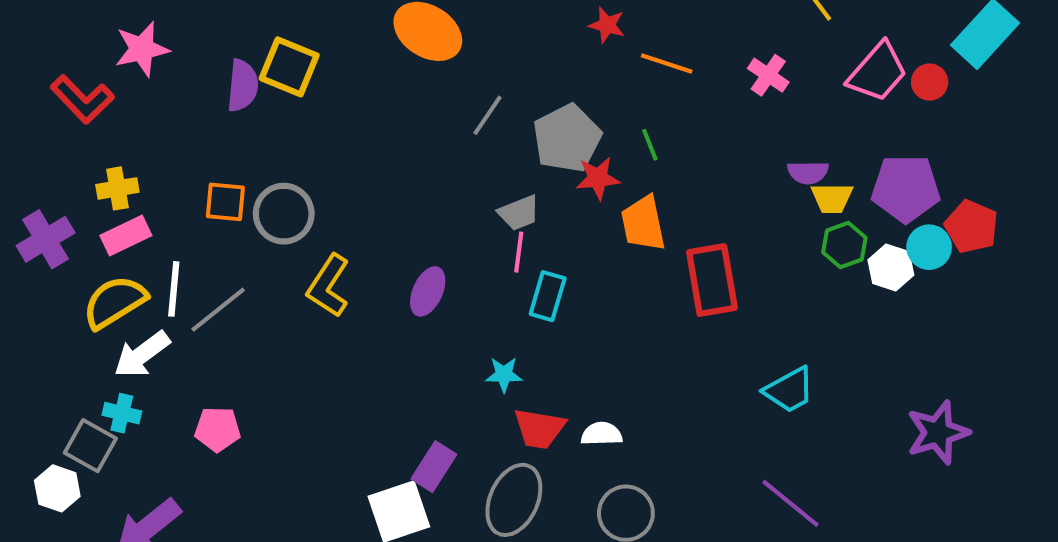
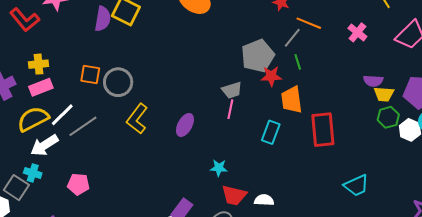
gray line: (487, 115) -> (292, 38), moved
white line: (174, 289) -> (62, 115), turned 36
cyan rectangle: (548, 296) -> (271, 132), moved

